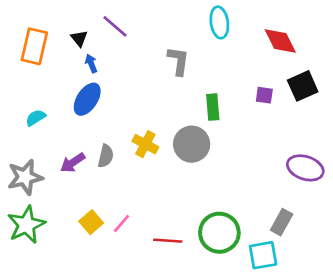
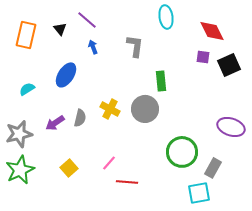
blue arrow: (91, 63) -> (93, 47), moved
purple square: (264, 95) -> (203, 57), moved
pink line: (122, 223) -> (109, 163), moved
green circle: (219, 233) -> (182, 152), moved

